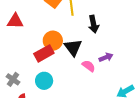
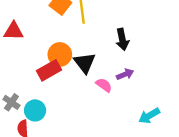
black arrow: (94, 24) -> (122, 39), moved
cyan circle: (44, 81) -> (35, 110), moved

